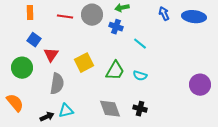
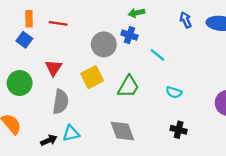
gray circle: (92, 15) -> (104, 44), moved
red line: (65, 17) -> (58, 23), moved
blue square: (34, 40) -> (24, 40), moved
cyan semicircle: (140, 76) -> (174, 92), moved
black cross: (140, 109) -> (179, 130), moved

